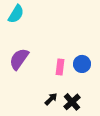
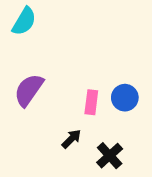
black arrow: (51, 99) -> (71, 139), moved

